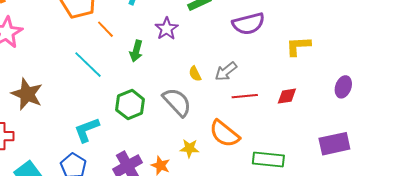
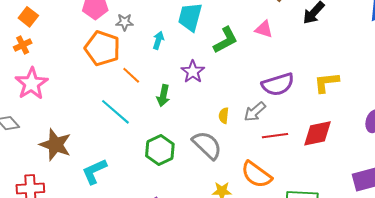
purple semicircle: (248, 24) -> (278, 84), moved
yellow semicircle: (195, 74) -> (224, 116), turned 35
red diamond: (287, 96) -> (317, 133), size x1.5
cyan L-shape: (87, 130) -> (94, 171), moved

